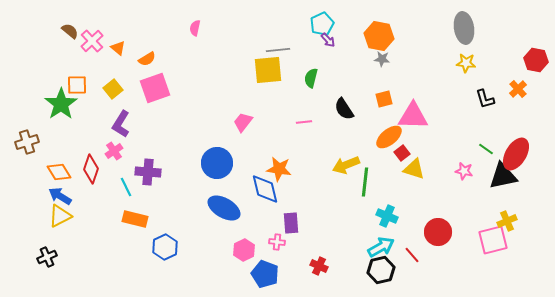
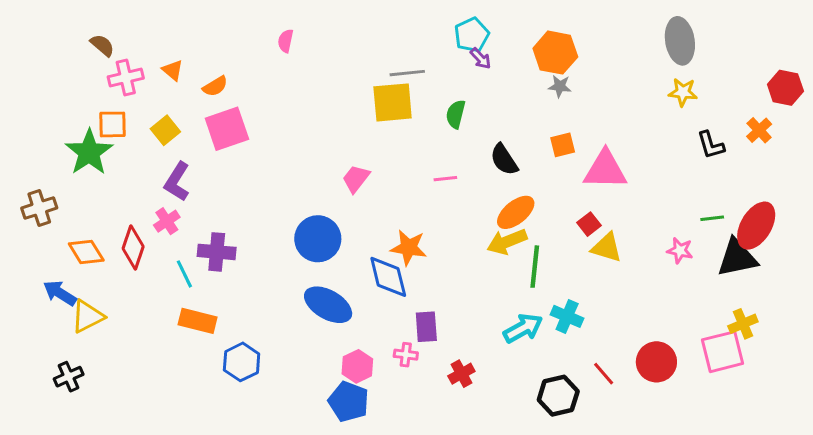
pink cross: (92, 41) -> (126, 77), moved, turned 30
orange ellipse: (389, 137) -> (516, 212), moved
green line: (486, 149) -> (712, 218), turned -42
blue arrow: (60, 196) -> (60, 293), moved
red circle: (438, 232) -> (656, 362), moved
cyan arrow: (381, 247) -> (523, 328), moved
red cross: (319, 266) -> (461, 374), moved, turned 36
blue pentagon: (265, 274) -> (349, 401), moved

